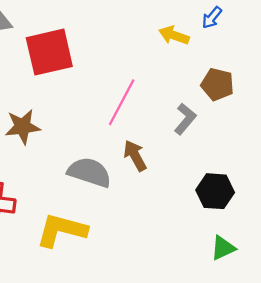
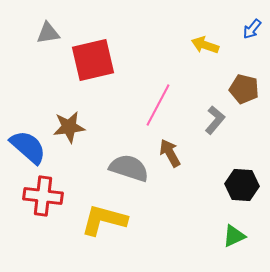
blue arrow: (212, 18) -> (252, 29), moved
green triangle: (223, 248) -> (234, 236), moved

